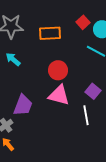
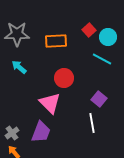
pink triangle: (59, 95) -> (50, 103), moved, turned 30
purple trapezoid: (23, 105) -> (41, 132), moved

